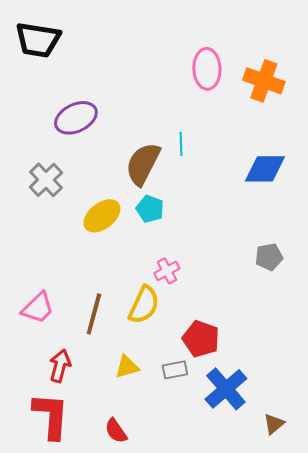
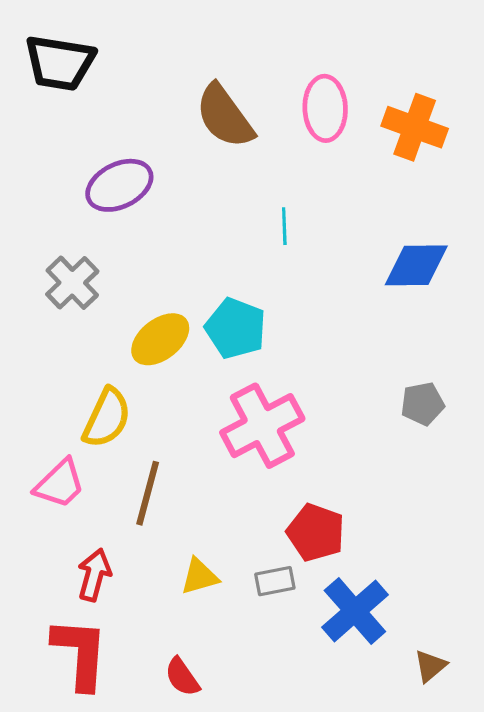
brown semicircle: (143, 164) -> (225, 116), moved, turned -63
cyan pentagon: (150, 209) -> (236, 328), size x1.4
pink cross: (167, 271) -> (262, 426), size x2.0
yellow semicircle: (144, 305) -> (107, 418), moved

